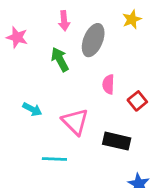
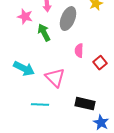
pink star: (17, 37) -> (25, 17), moved
cyan arrow: (32, 109) -> (24, 69), size x1.5
black rectangle: (117, 141) -> (85, 104), moved

